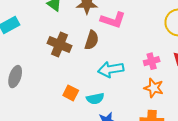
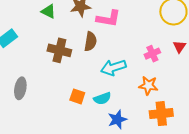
orange star: (154, 88) -> (148, 86), moved

